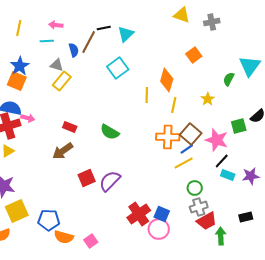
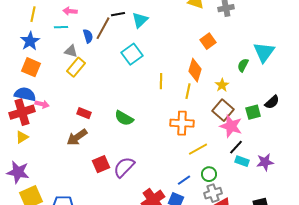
blue star: (20, 66) -> (30, 41), moved
orange diamond: (167, 80) -> (195, 70), moved
brown square: (191, 134) -> (223, 110), moved
blue line: (187, 149) -> (184, 180), moved

